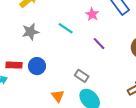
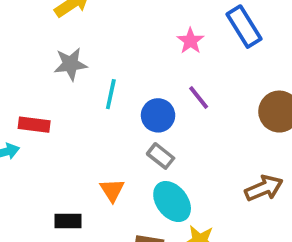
cyan line: (66, 28) -> (111, 94), moved, turned 63
blue circle: (37, 66) -> (158, 115), moved

